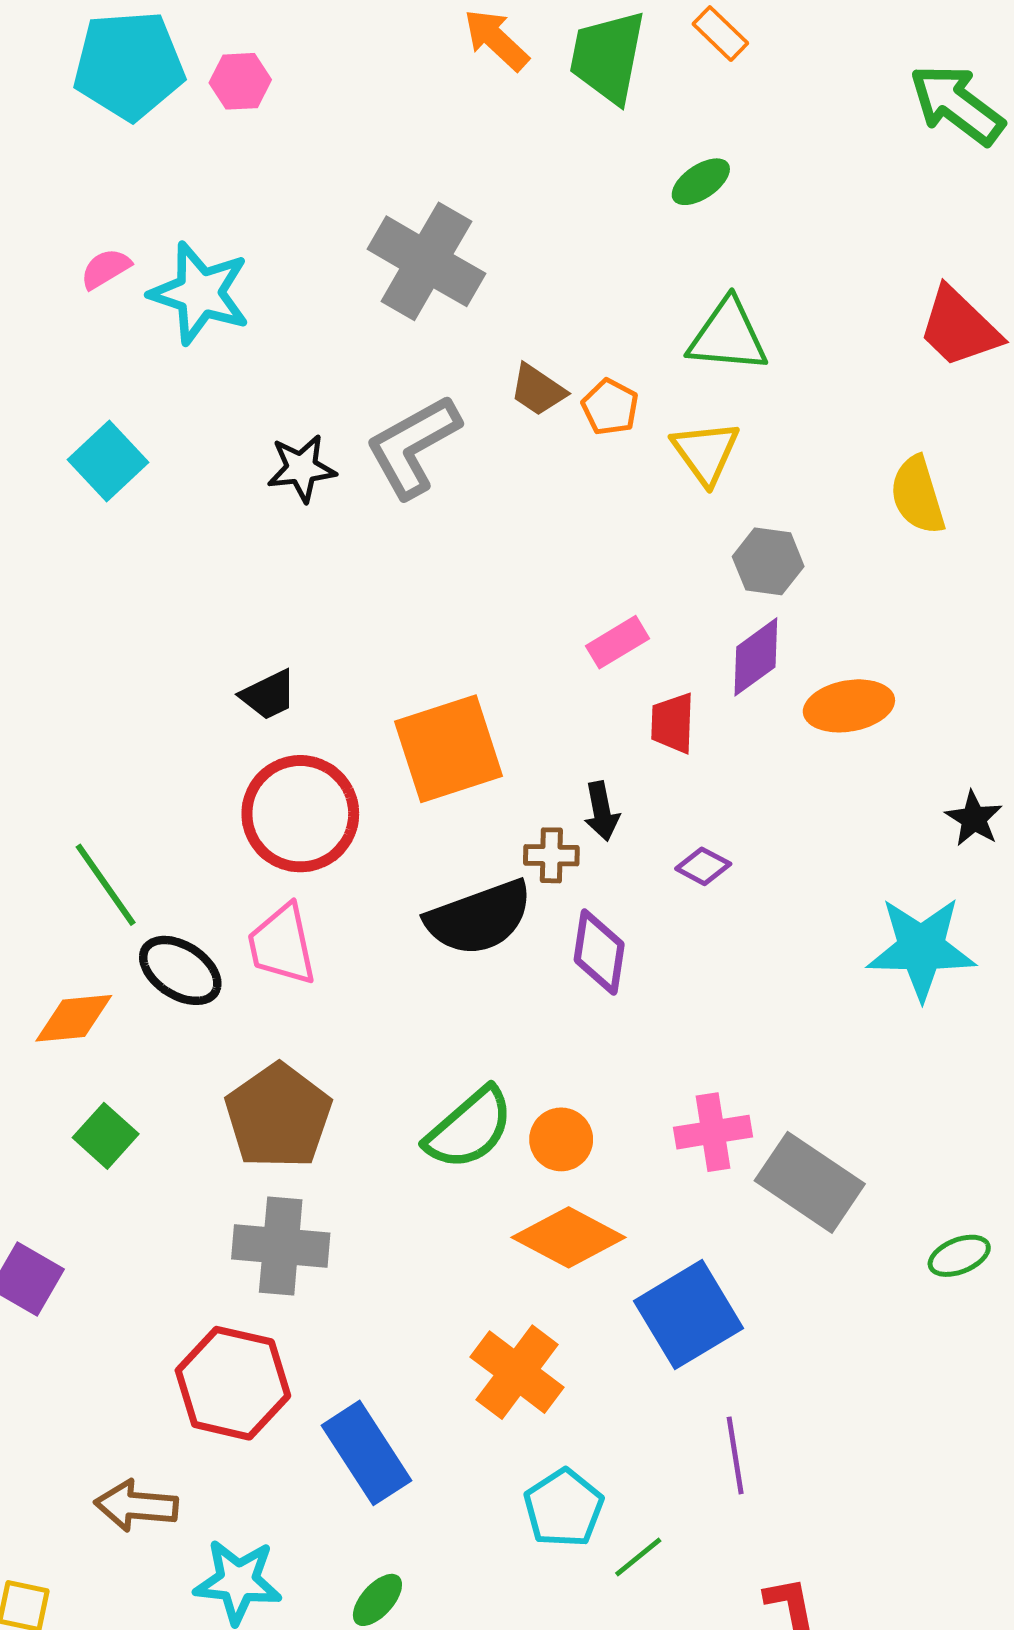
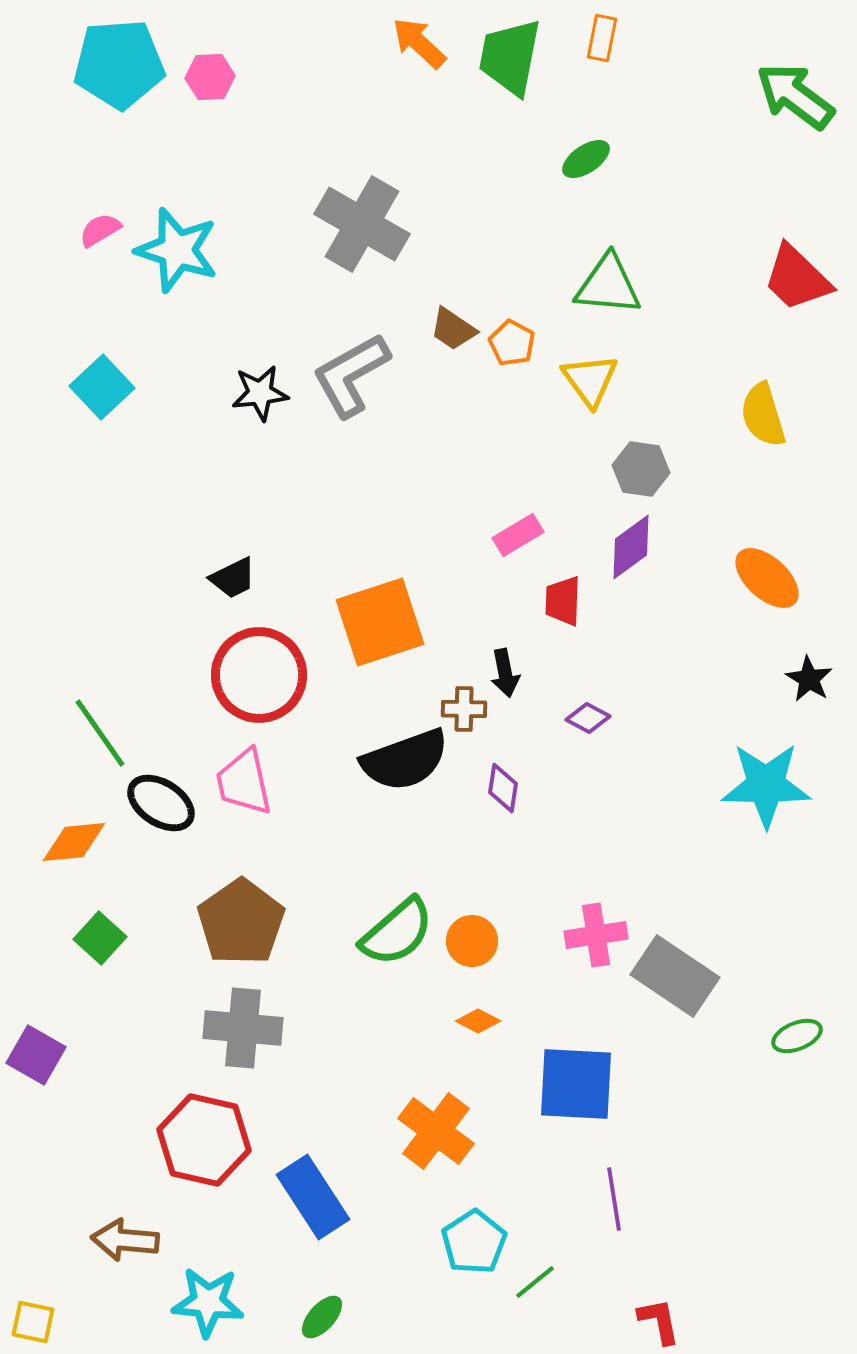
orange rectangle: (720, 34) -> (602, 38), turned 57
orange ellipse: (849, 706) -> (767, 578), moved, turned 52
purple diamond: (599, 952) -> (503, 788), size x0.7
orange diamond: (569, 1237) -> (478, 1021), size x0.5
blue square: (689, 1315) -> (576, 1084), turned 34

